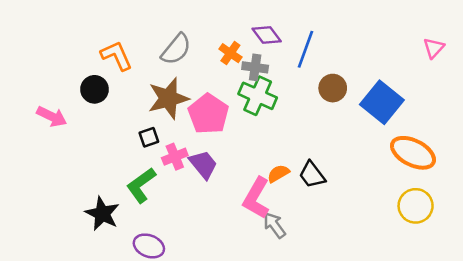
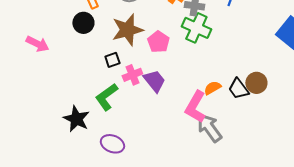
brown circle: (333, 88) -> (256, 83), moved
black circle: (95, 89) -> (83, 23), moved
pink pentagon: (208, 114) -> (158, 42), size x0.7
gray arrow: (274, 225) -> (209, 128), size x1.4

